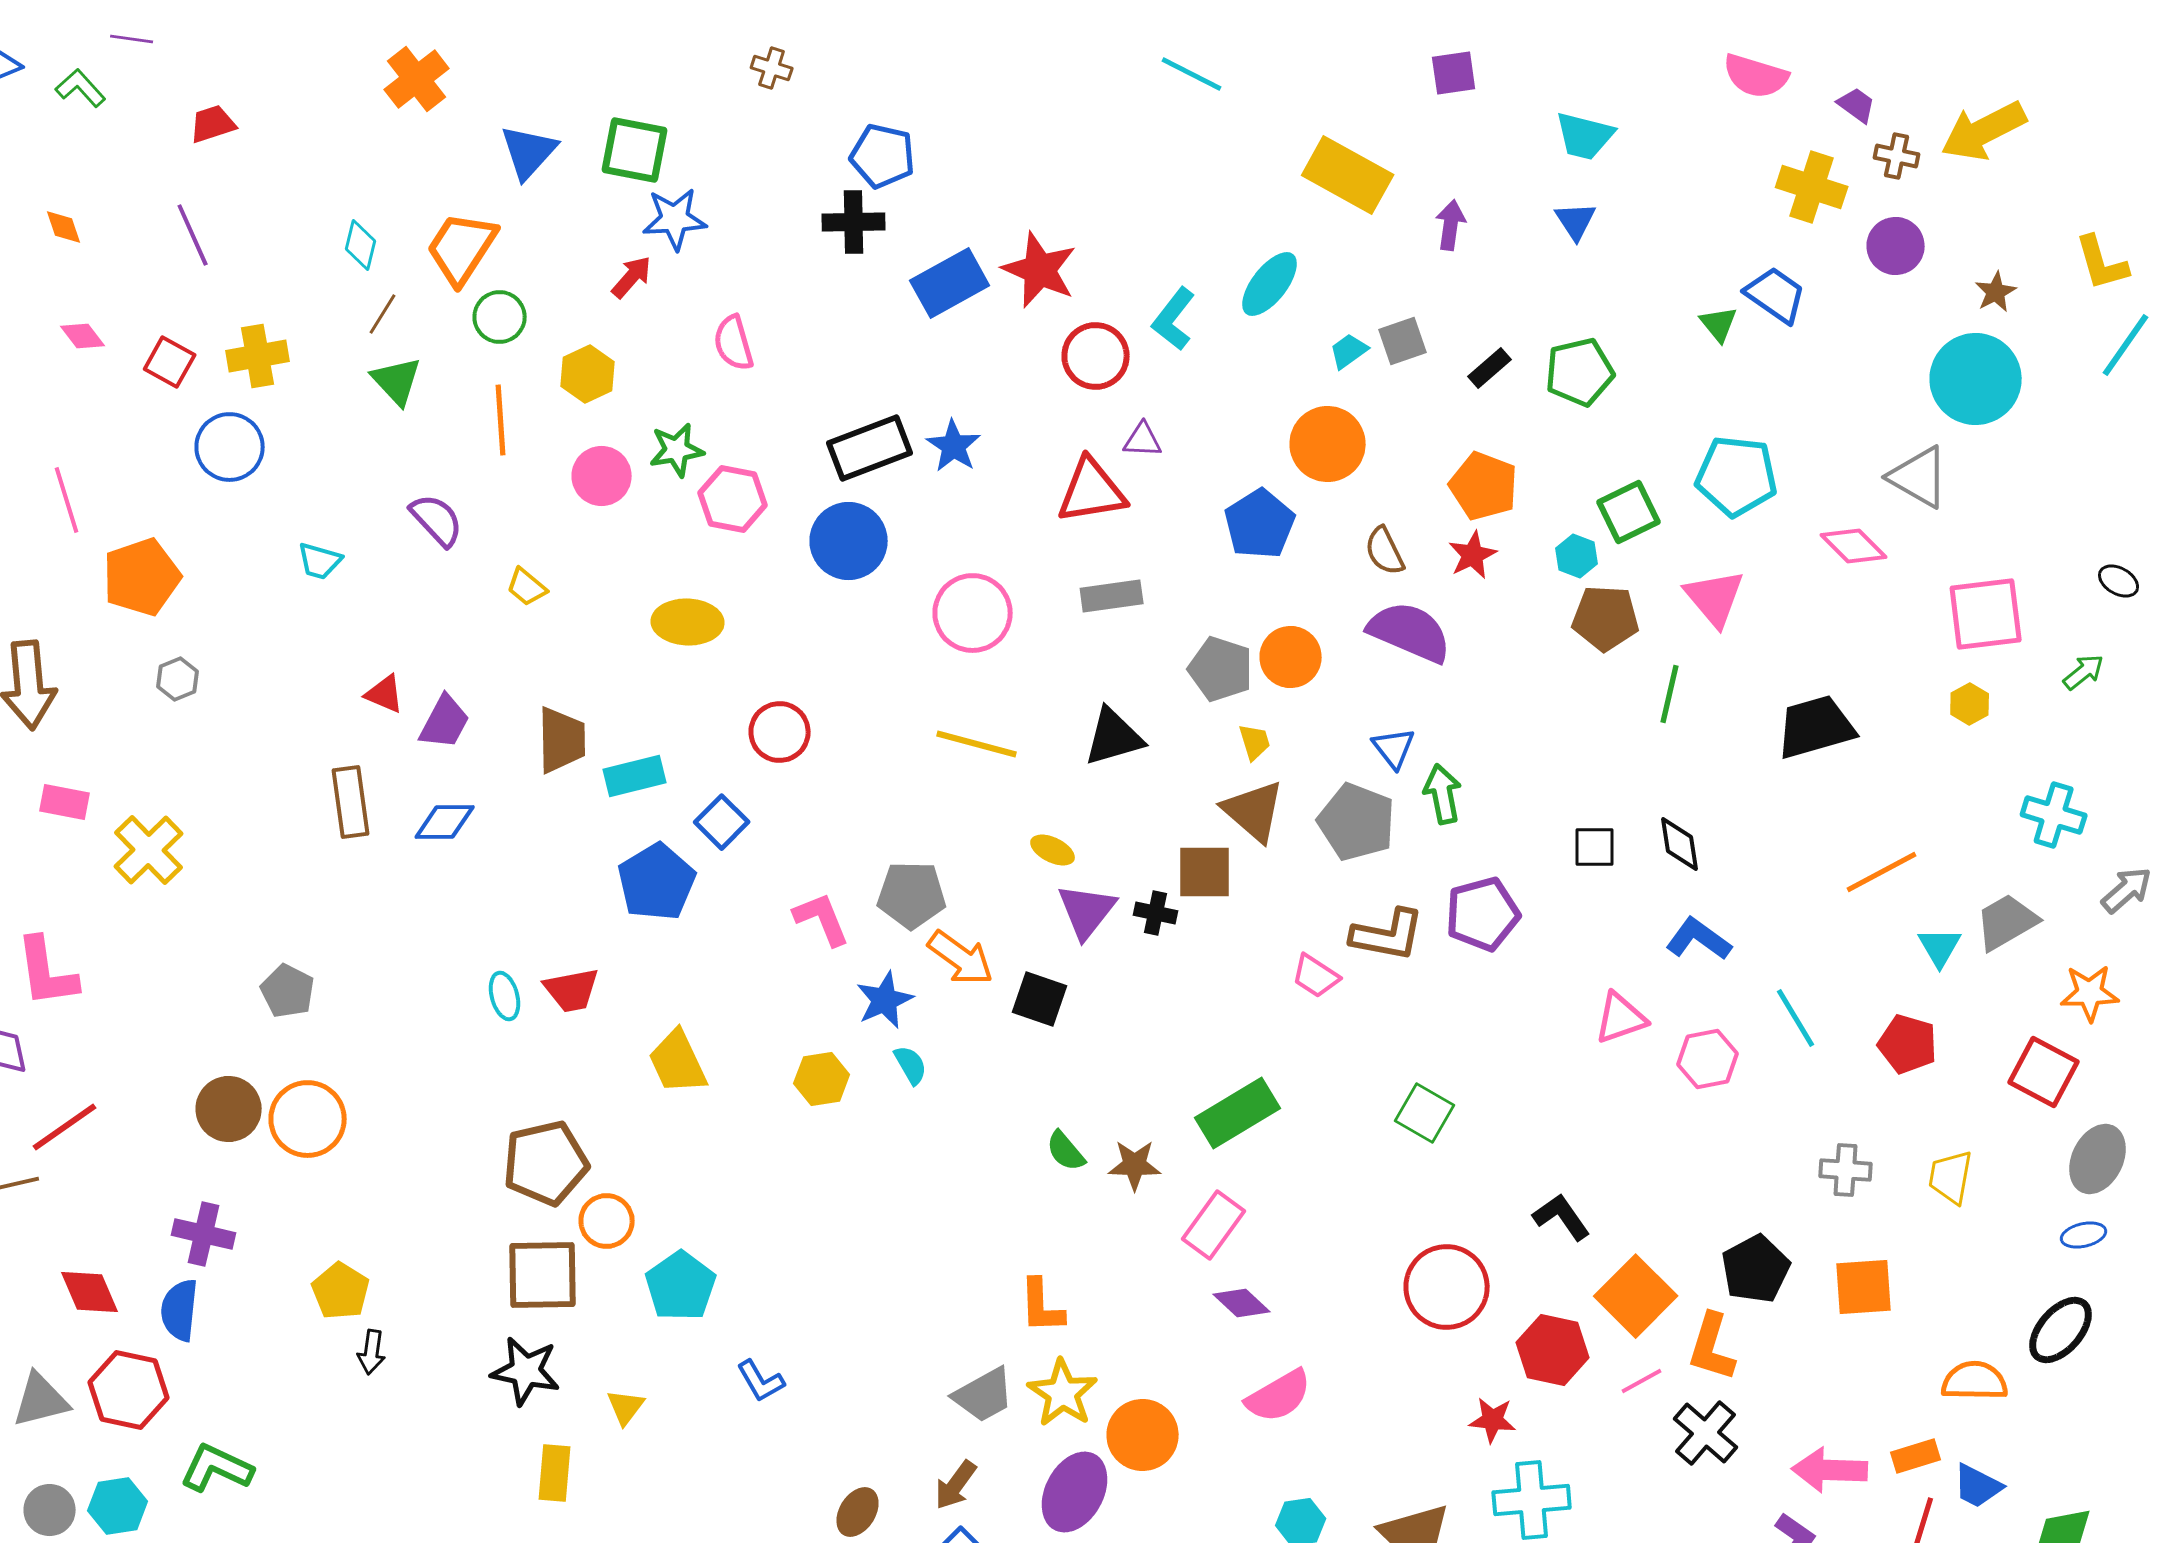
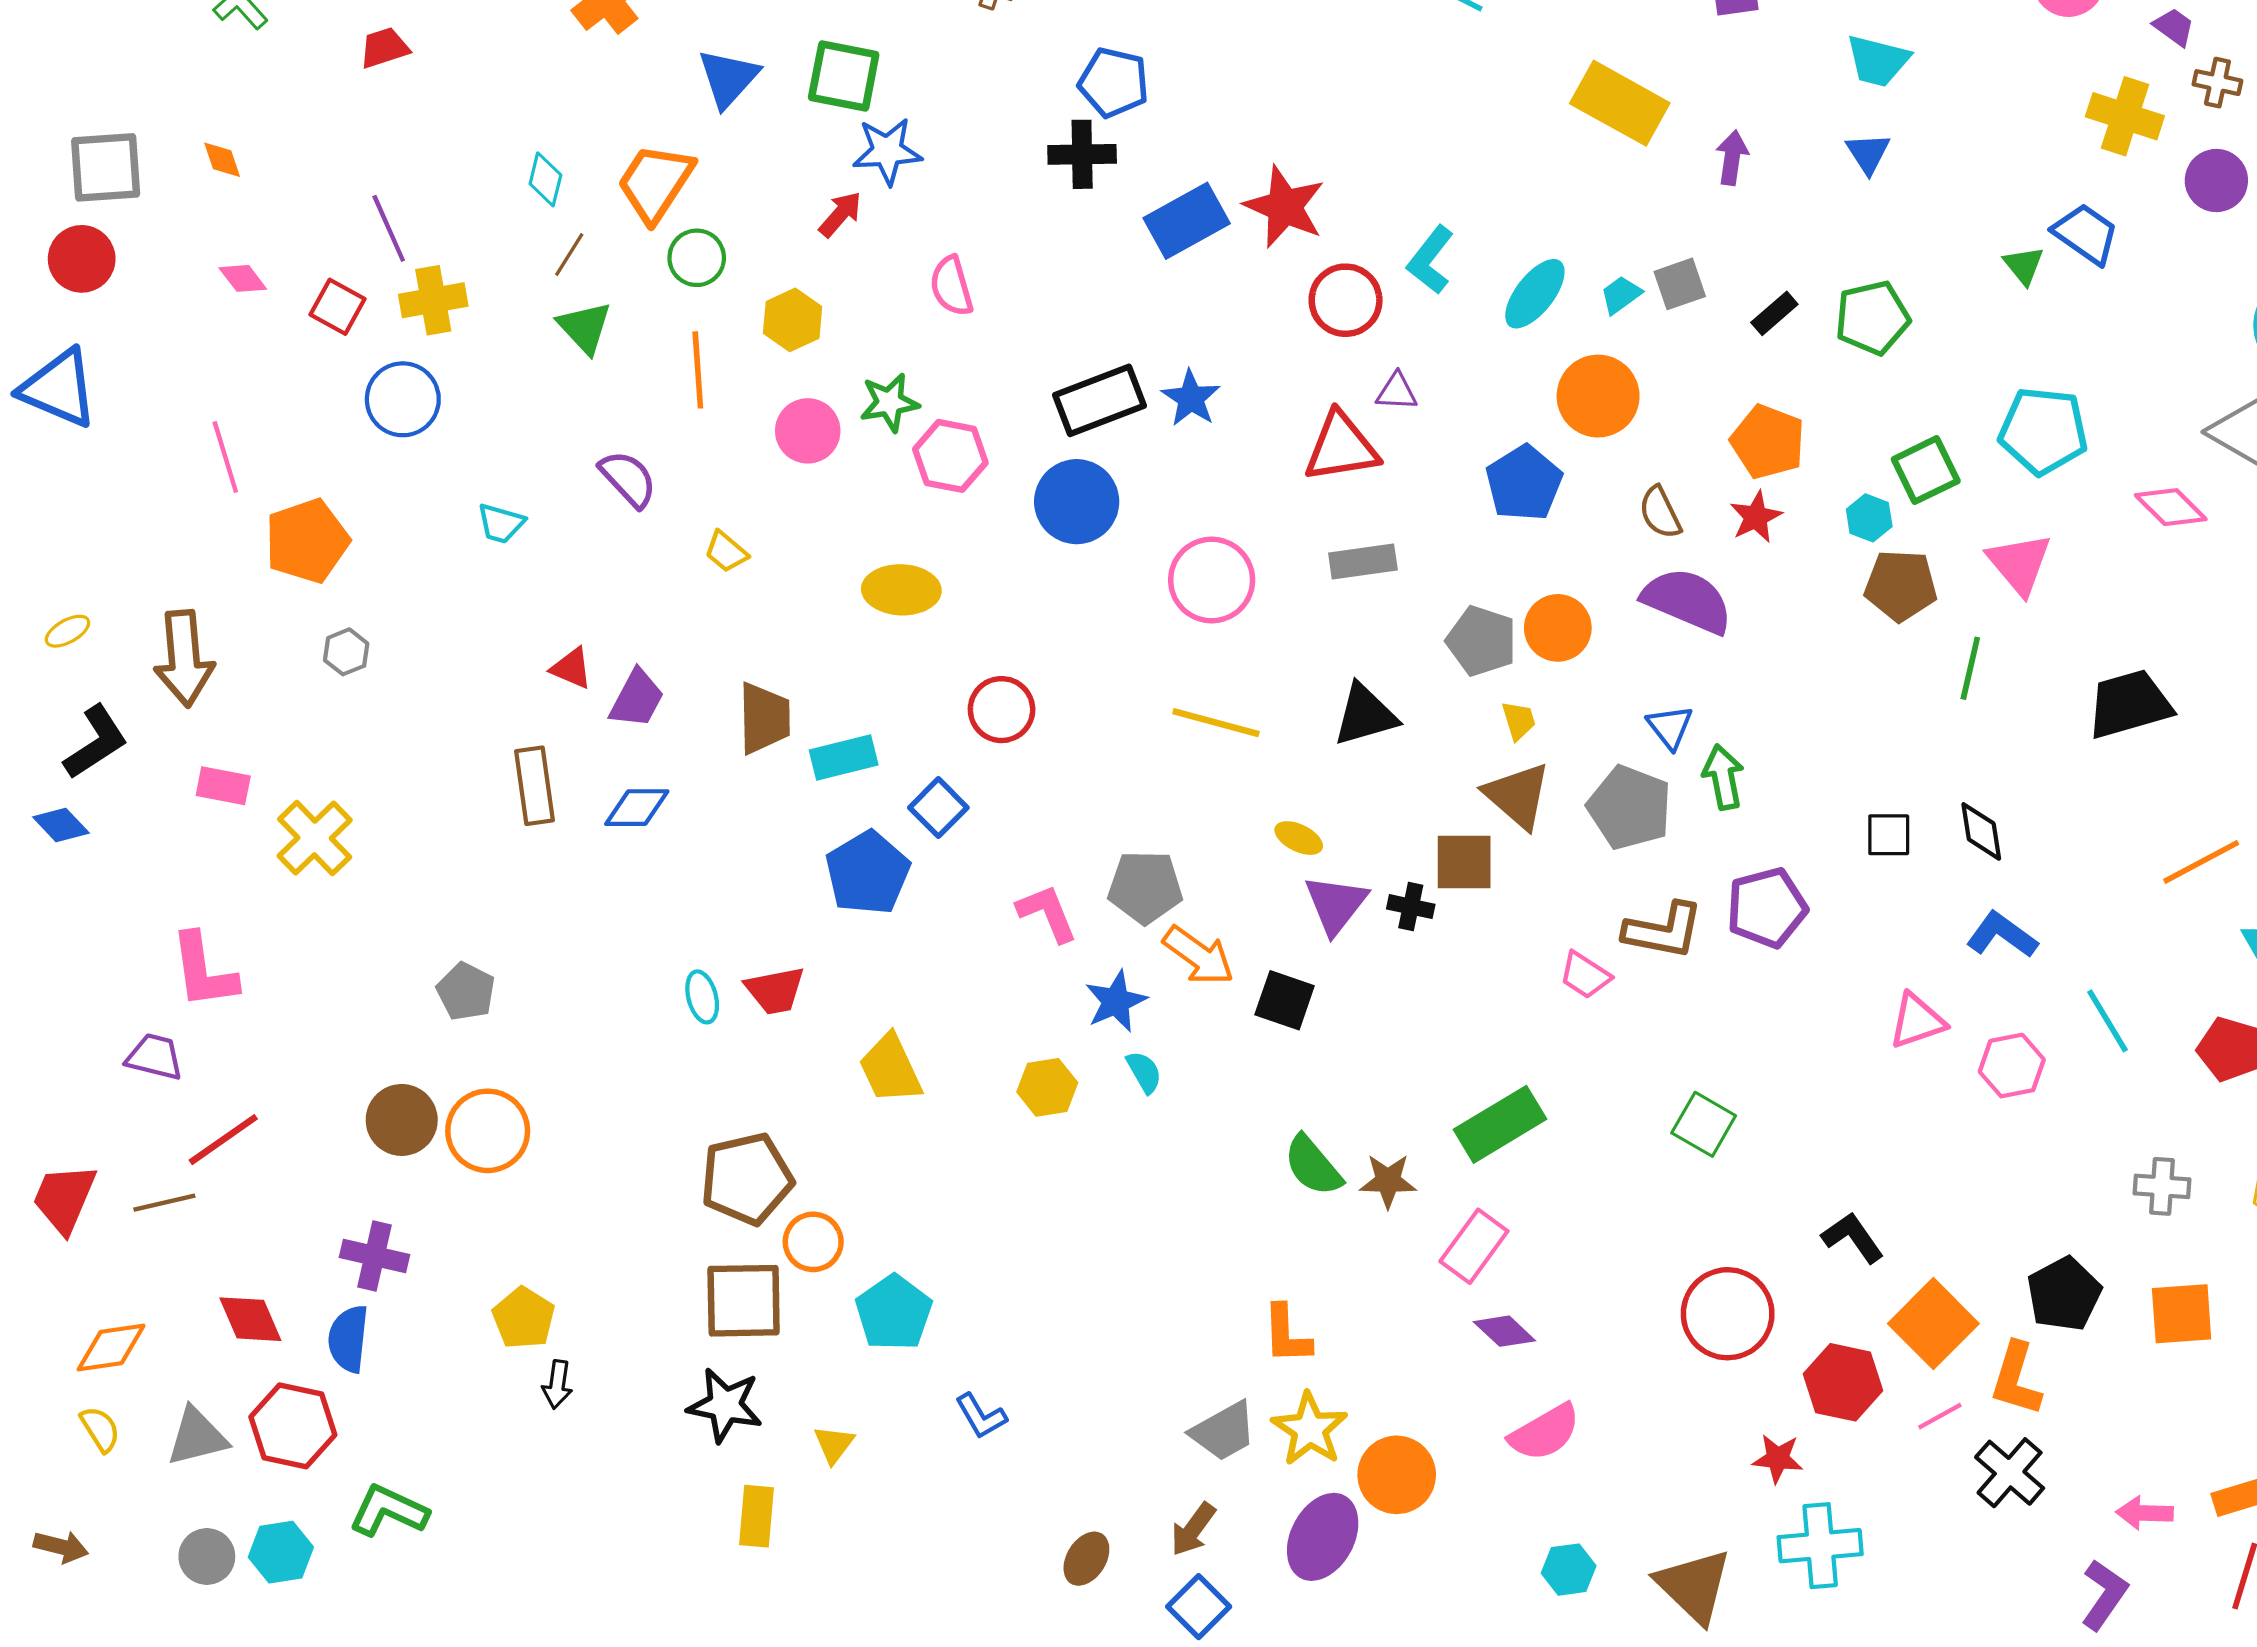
purple line: (193, 235) -> (389, 228), moved
cyan ellipse: (1270, 284) -> (1535, 294), moved
green semicircle: (1066, 1151) -> (1313, 1166), size x1.4
pink arrow: (1830, 1470) -> (2145, 1513), size x0.7

